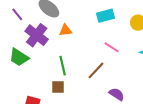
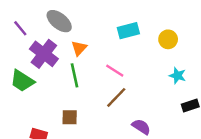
orange triangle: (65, 30) -> (79, 48), turned -40
pink line: (112, 47) -> (115, 71), moved
green line: (63, 66) -> (75, 75), moved

